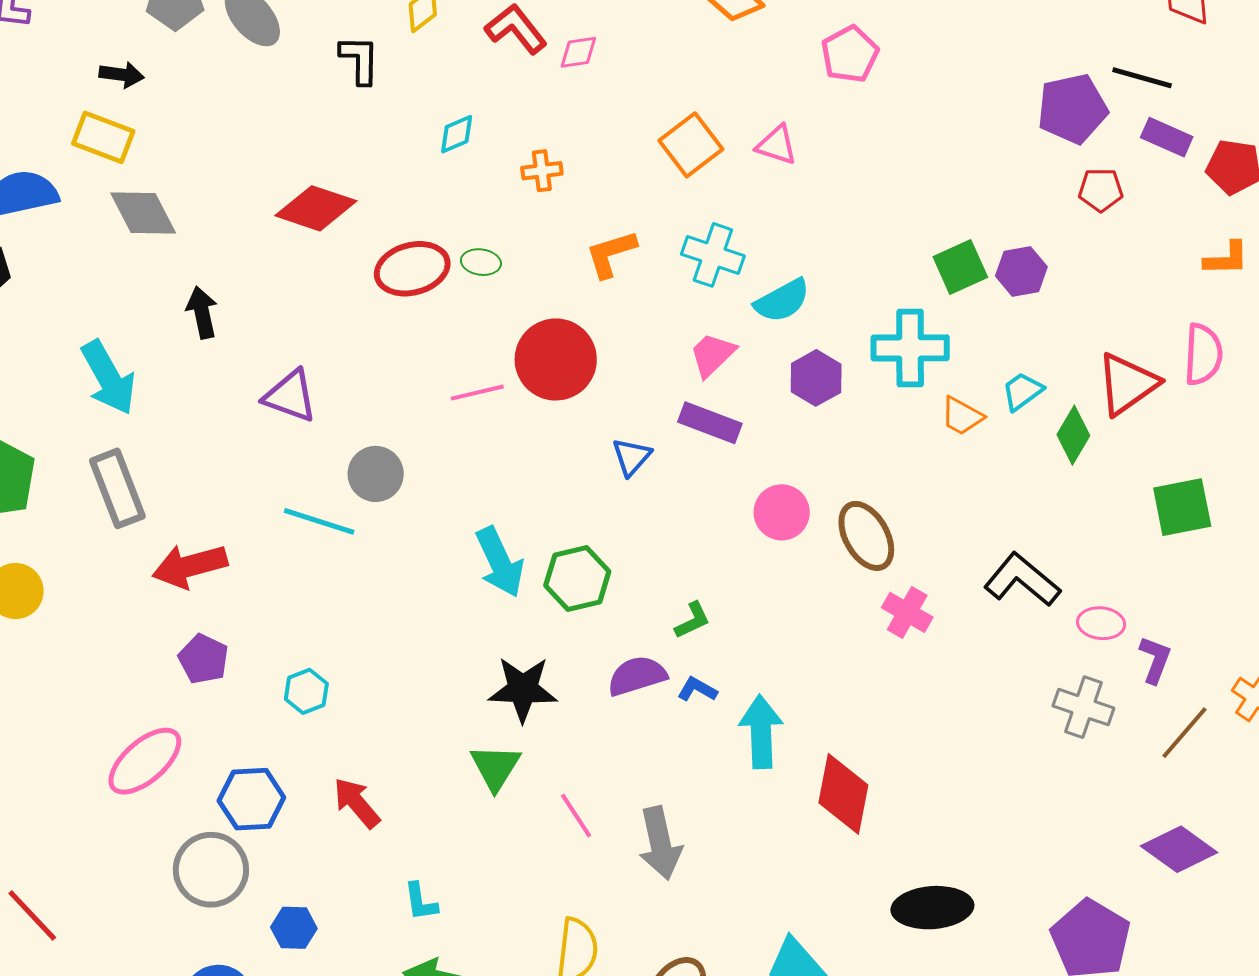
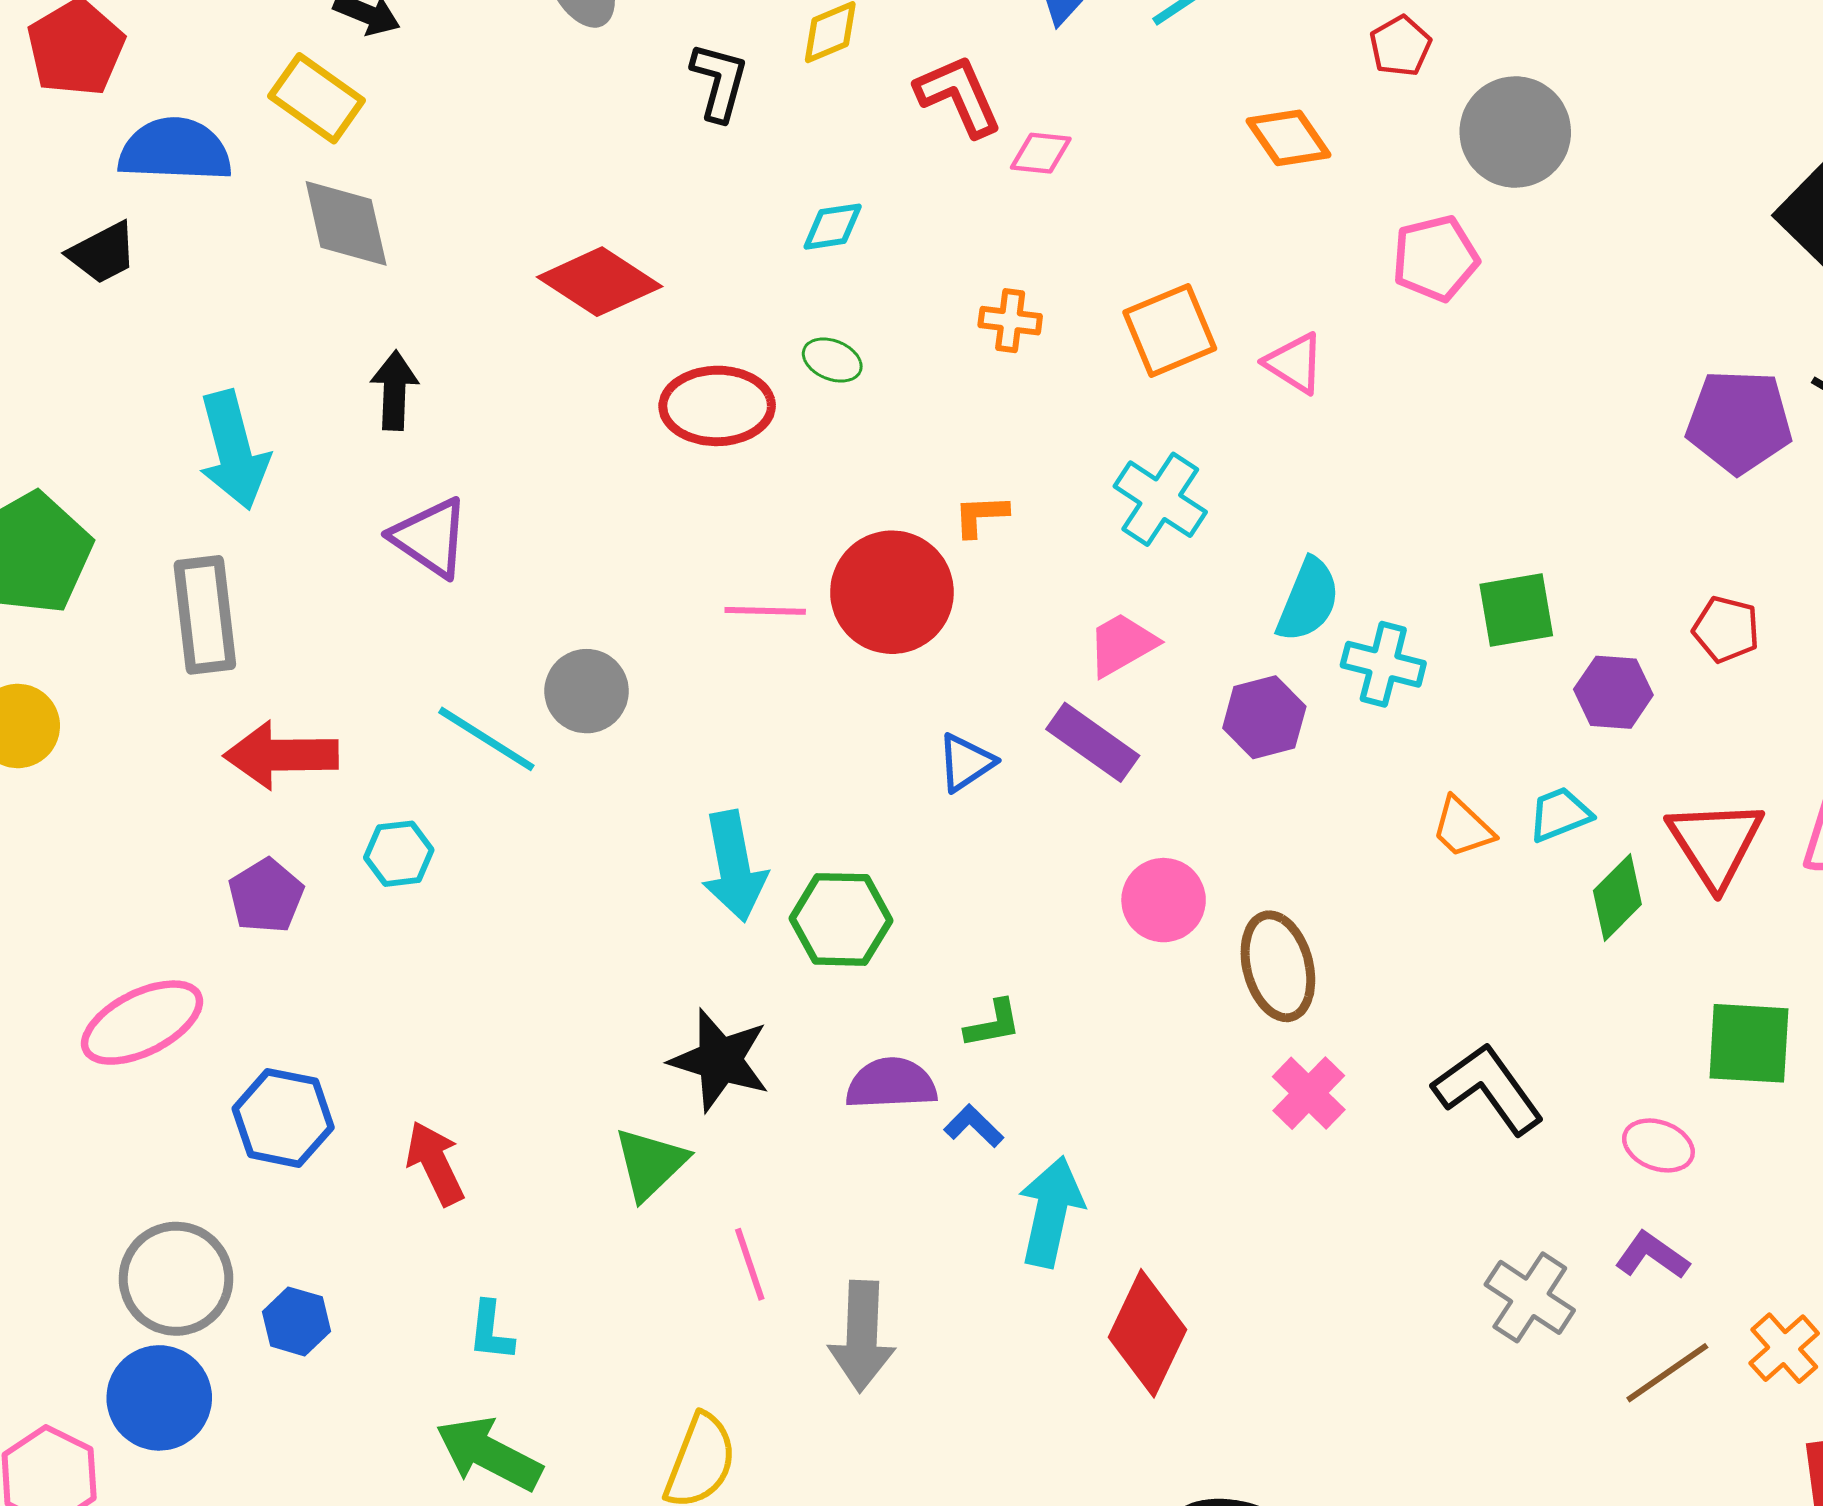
orange cross: (542, 171) -> (1010, 321), moved
red pentagon: (1101, 190) -> (1726, 629), moved
orange L-shape: (611, 254) -> (981, 516), moved, size x0.7
green ellipse: (481, 262) -> (832, 360), moved
purple hexagon: (1021, 271) -> (1613, 692), moved
cyan semicircle: (782, 301) -> (1308, 600), moved, turned -54
cyan cross: (910, 348) -> (1383, 664), moved, size x0.7
red triangle: (1127, 384) -> (1715, 843), turned -42
purple triangle: (290, 396) -> (430, 538), moved
pink ellipse: (1101, 623) -> (1658, 1145), moved
purple L-shape: (1155, 660) -> (1652, 1255), turned -90
cyan hexagon: (306, 691) -> (399, 854), moved
gray circle: (211, 870) -> (176, 1279), moved

